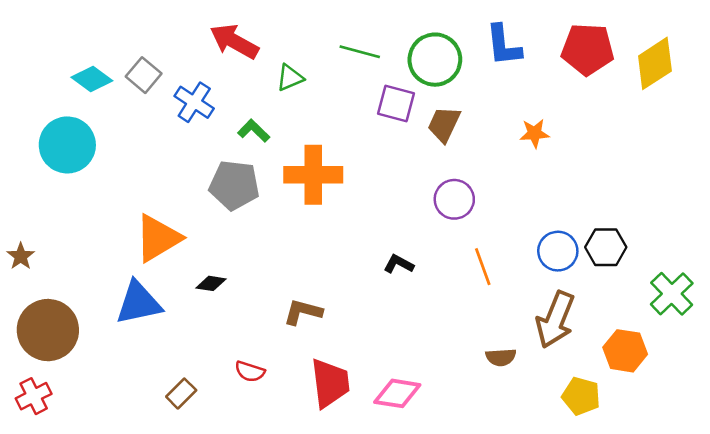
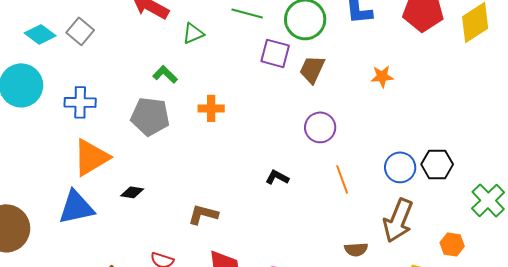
blue cross: (194, 102) -> (80, 102), moved, turned -32
orange cross: (313, 175) -> (211, 108), size x0.6
orange hexagon: (625, 351) -> (452, 244), size x0.7

